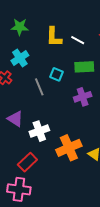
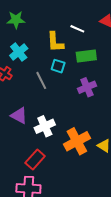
yellow L-shape: (54, 37) -> (55, 42), moved

